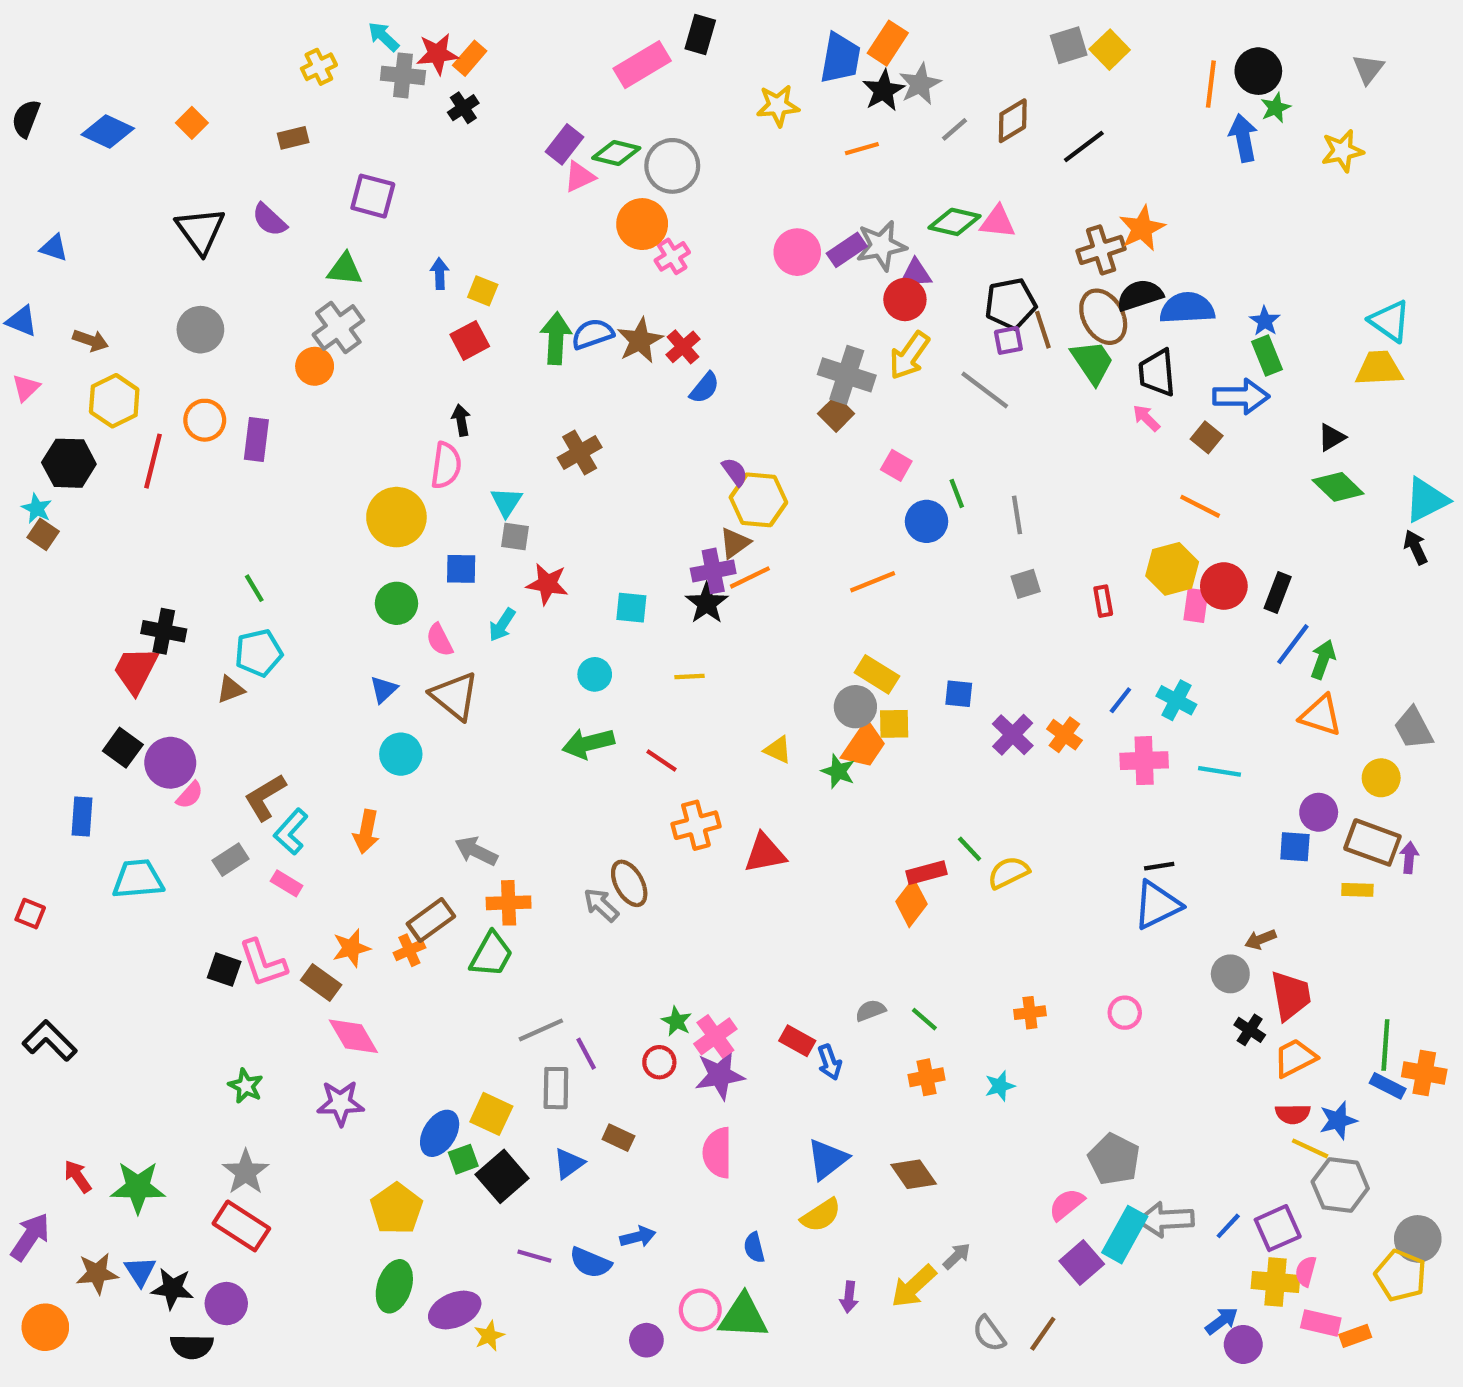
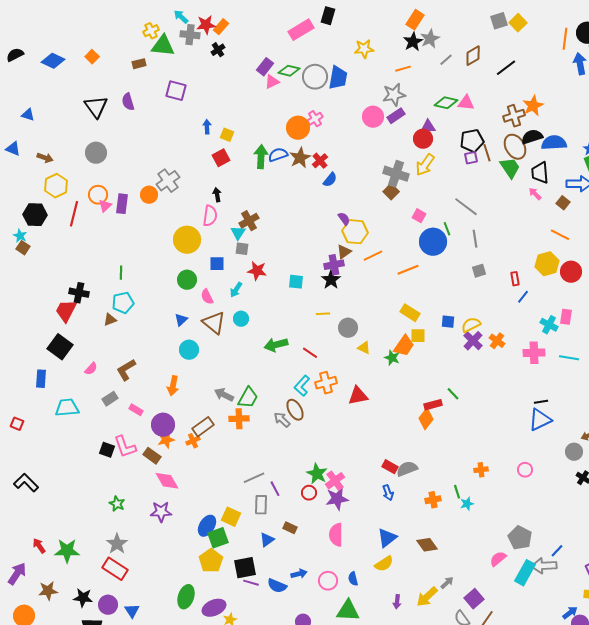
blue trapezoid: (840, 58) -> (338, 78), moved
black semicircle: (26, 119) -> (15, 55), turned 42
purple semicircle: (269, 220) -> (128, 102), turned 30
orange circle: (642, 224) -> (298, 128), moved
gray star: (881, 246) -> (394, 95), moved
green triangle: (345, 269) -> (163, 46), moved, size x1.4
gray cross: (338, 327) -> (168, 181), moved
orange circle: (315, 366) -> (149, 195), moved
pink triangle: (26, 388) -> (105, 206), moved
gray line: (985, 390) -> (466, 207), moved
brown cross: (580, 452) -> (249, 221), moved
blue circle: (927, 521) -> (433, 242), size x1.4
orange line: (750, 577) -> (373, 256), moved
green line: (254, 588) -> (121, 273), turned 32
pink rectangle: (1196, 605) -> (566, 317), moved
cyan circle: (595, 674) -> (241, 319), moved
blue line: (1120, 700) -> (523, 297), moved
gray circle: (855, 707) -> (348, 328), moved
black square: (123, 748) -> (60, 347), size x1.4
purple circle: (170, 763) -> (163, 425), moved
cyan L-shape: (291, 832) -> (302, 386), moved
yellow semicircle: (1008, 873) -> (471, 325), moved
green trapezoid: (491, 954) -> (248, 398), moved
gray semicircle: (870, 1011) -> (407, 469), size x1.5
green line: (924, 1019) -> (457, 492), moved, turned 32
green star: (677, 1021) -> (317, 474), size x1.5
red rectangle: (797, 1041) -> (390, 467), moved
green square: (463, 1159) -> (218, 538), size x1.5
black square: (502, 1176) -> (245, 568), moved, turned 30
yellow pentagon: (396, 1209) -> (211, 561), moved
blue line: (1228, 1226) -> (557, 551), moved
purple square: (1082, 1263) -> (474, 599), moved
blue triangle: (140, 1271) -> (132, 611), moved
pink circle: (700, 1310) -> (328, 581), moved

